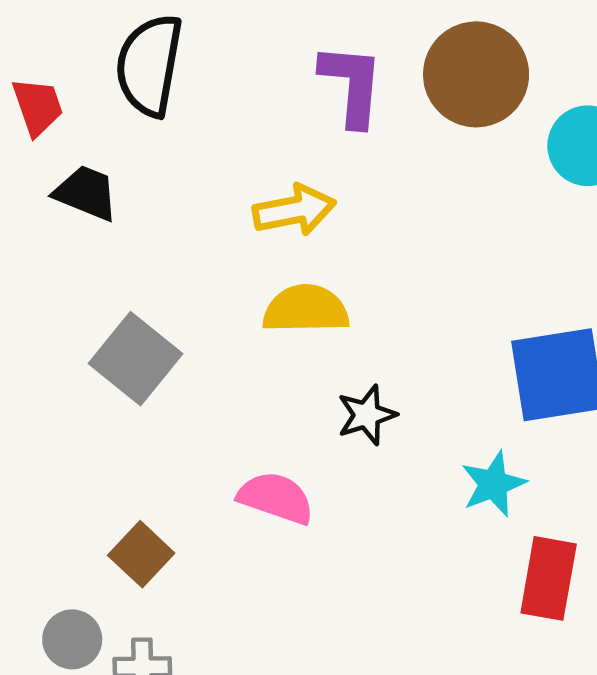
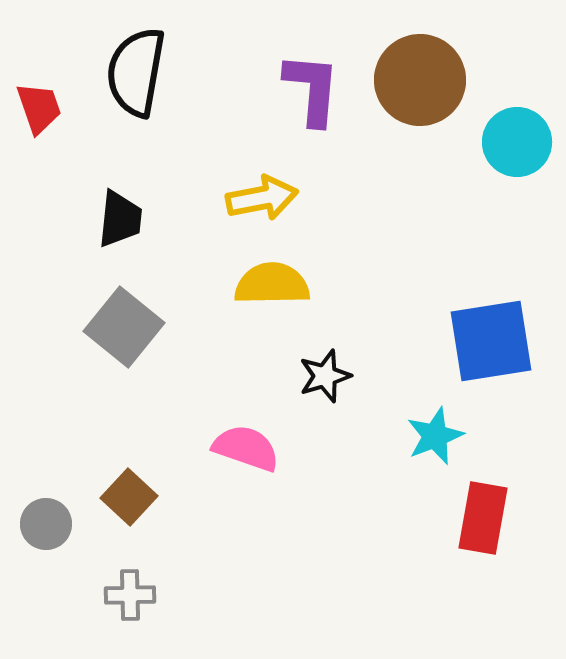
black trapezoid: (86, 193) -> (120, 219), moved, turned 74
gray circle: (72, 639) -> (46, 524), moved

